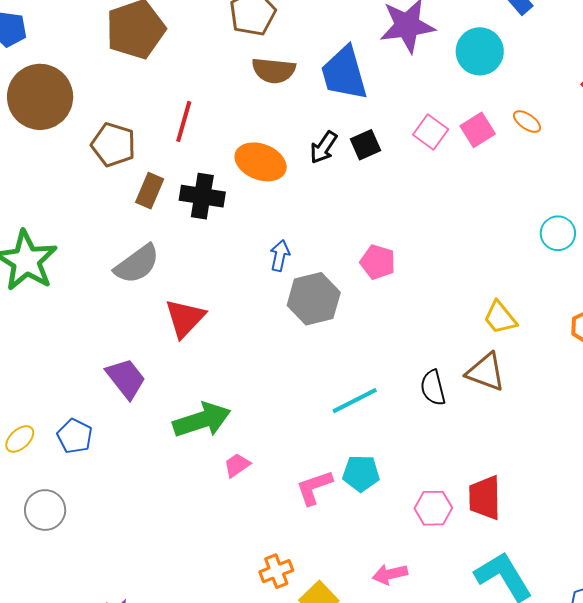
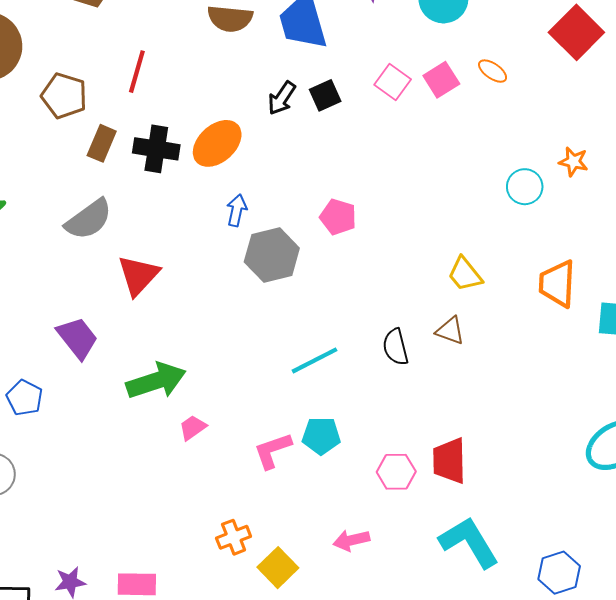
orange ellipse: (261, 162) -> (217, 143), moved, turned -63
brown triangle: (486, 372) -> (450, 331), size x0.7

